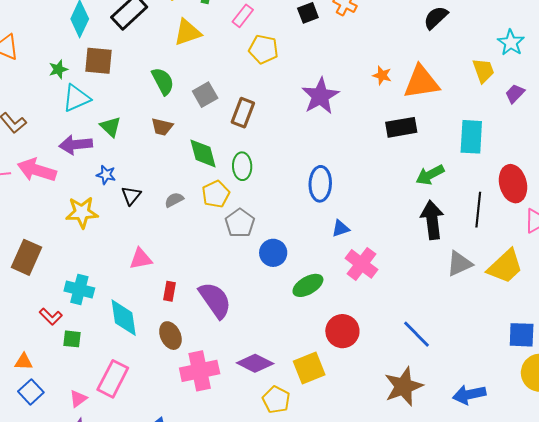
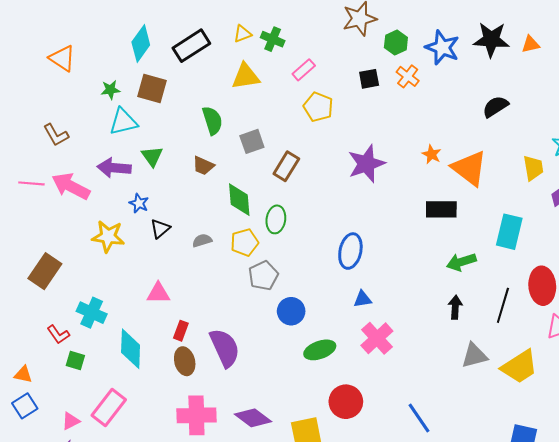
orange triangle: (421, 82) -> (469, 168), turned 36
black arrow: (432, 220) -> (455, 307), size x0.6
brown ellipse: (170, 336) -> (185, 361), moved

